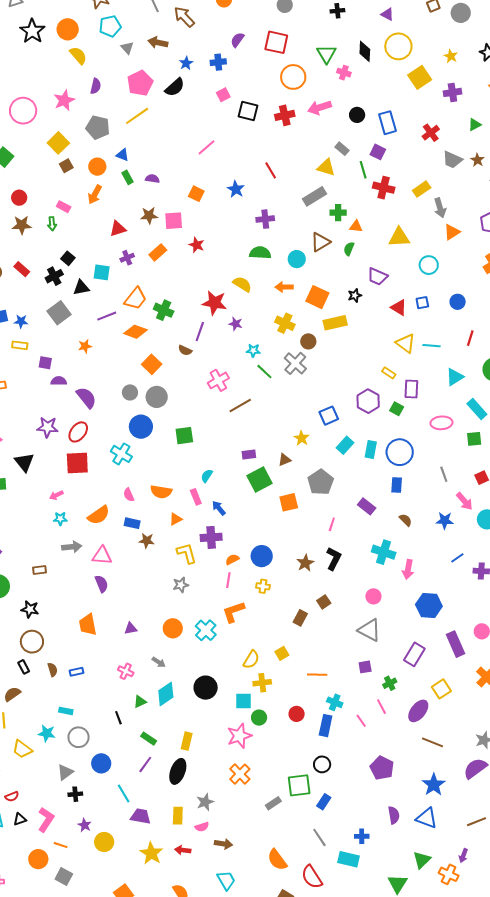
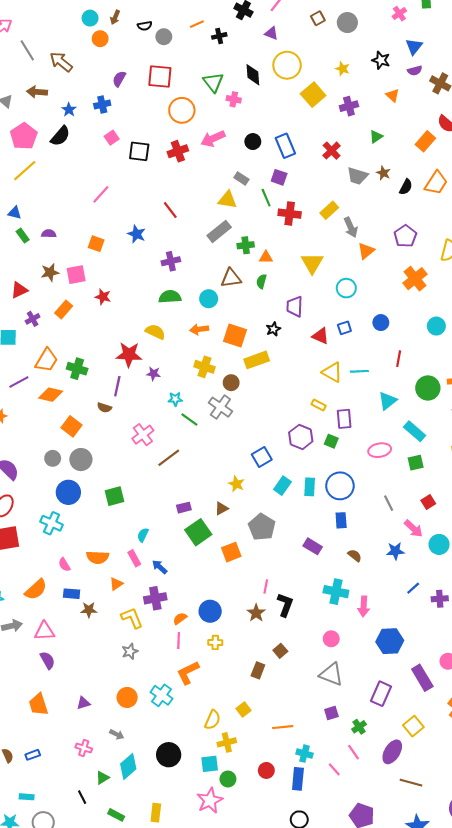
yellow triangle: (399, 237) -> (312, 263), turned -50
brown triangle: (320, 242) -> (231, 278), turned 30
purple trapezoid: (377, 276) -> (295, 306), turned 75
pink line: (332, 524) -> (266, 586), moved

